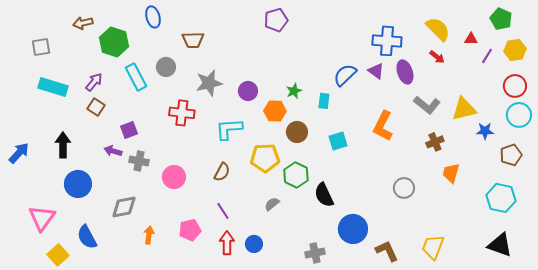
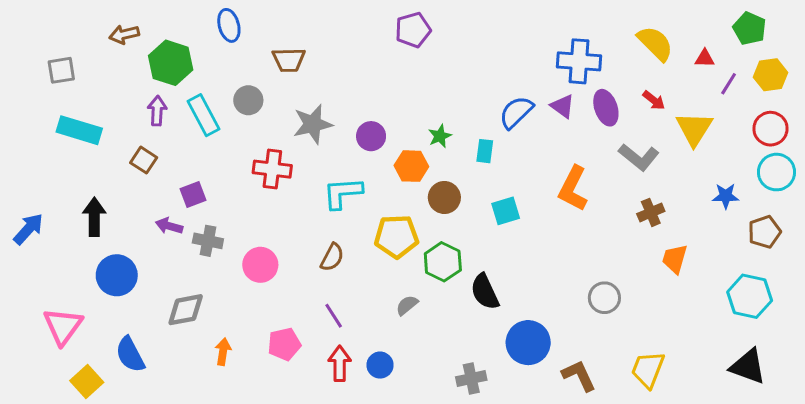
red arrow: (437, 57) -> (654, 100), moved
purple arrow: (94, 82) -> (157, 111), moved, turned -36
yellow triangle: (464, 109) -> (694, 129), moved, turned -44
gray circle: (404, 188) -> (604, 298), moved

